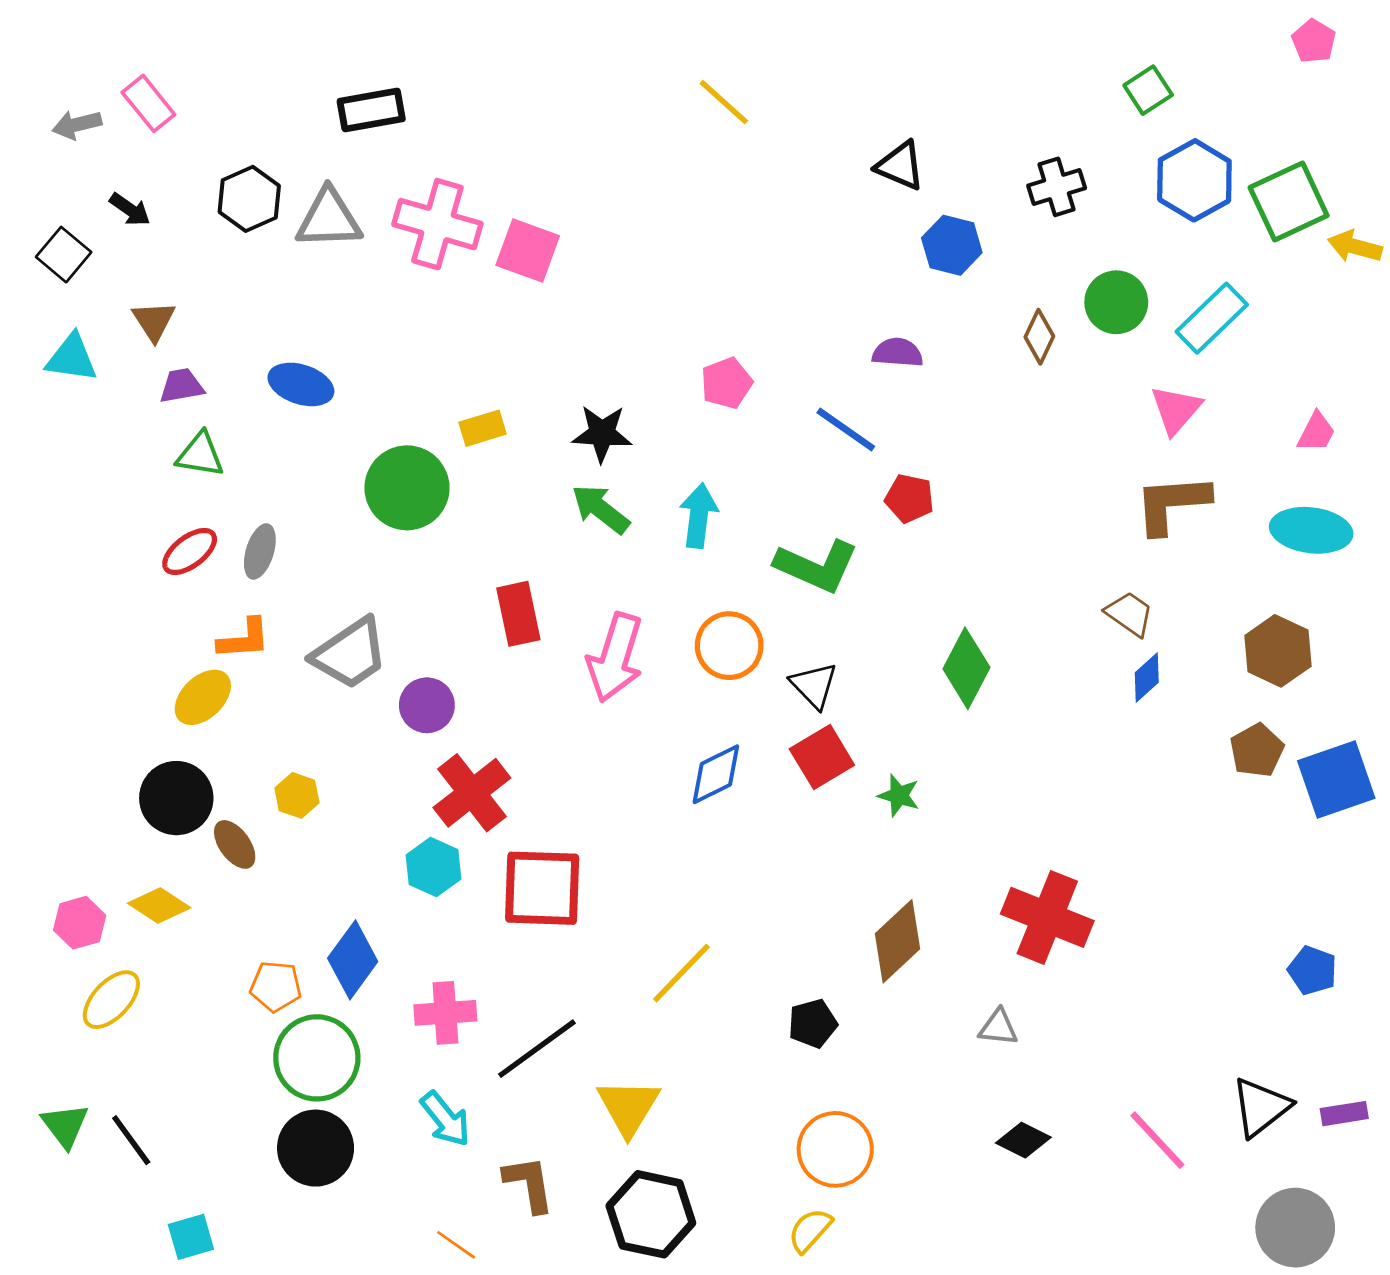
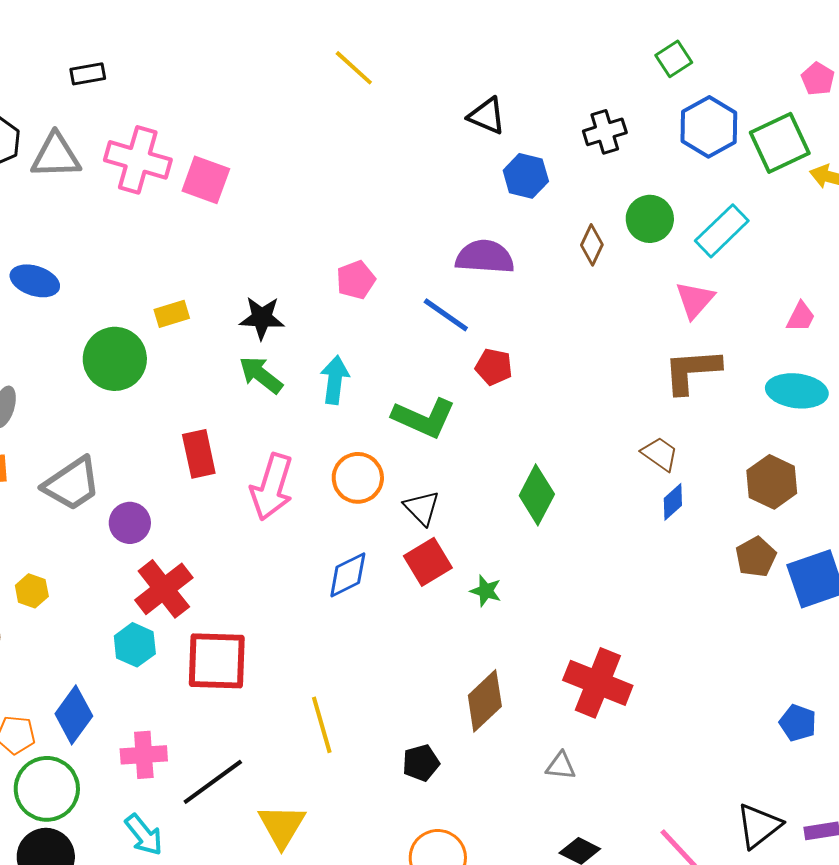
pink pentagon: (1314, 41) -> (818, 79), moved
black rectangle: (371, 110) -> (88, 74), size x0.7
purple semicircle: (898, 353) -> (485, 257), size x1.5
yellow line: (681, 973) -> (322, 725), turned -60

